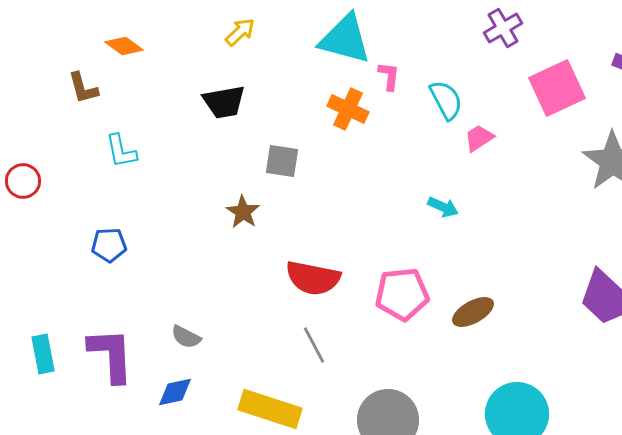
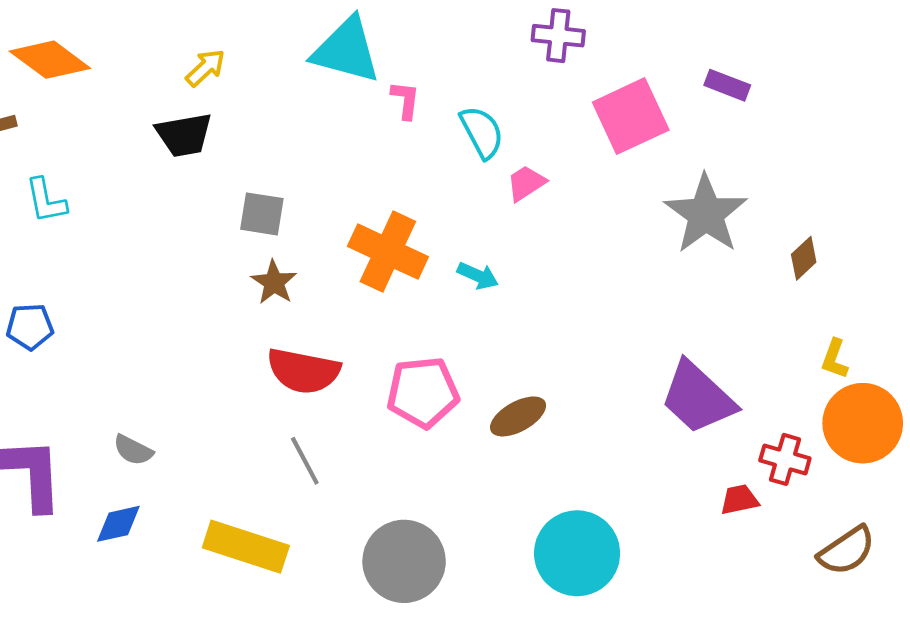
purple cross: (503, 28) -> (558, 36), turned 36
yellow arrow: (240, 32) -> (206, 68), moved
orange diamond: (124, 46) -> (50, 60), size x1.5
orange cross: (348, 109) -> (388, 252), moved, size x1.4
brown star: (243, 212) -> (274, 282), moved

